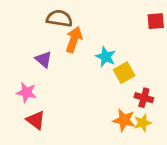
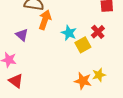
red cross: (144, 98) -> (98, 32), moved, turned 32
yellow star: (143, 123) -> (99, 75), moved

